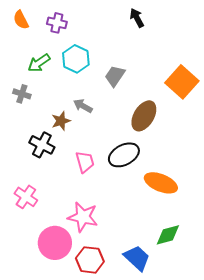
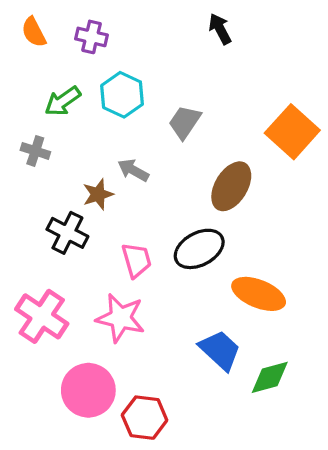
pink cross: (26, 197) -> (42, 316), size x1.4
pink star: (83, 217) -> (120, 318), moved
blue trapezoid: (137, 258) -> (220, 350), moved

